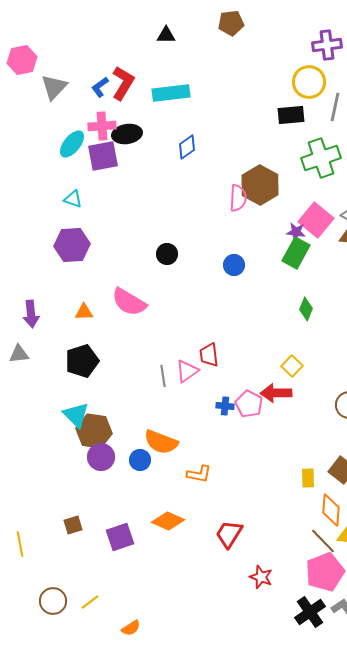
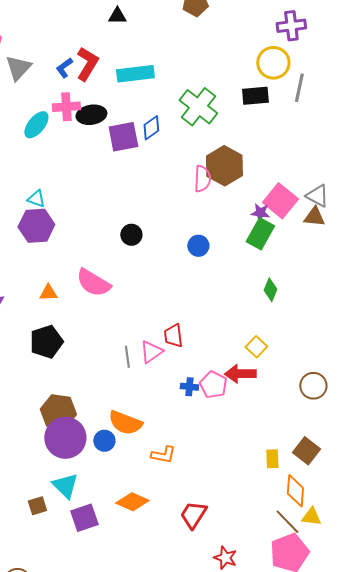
black triangle: (166, 35) -> (117, 16), moved
purple square: (103, 156) -> (123, 137), moved
green cross: (321, 158) -> (198, 107), moved, turned -33
cyan triangle: (73, 199) -> (36, 199), moved
cyan triangle: (76, 415) -> (65, 486), moved
purple circle: (101, 457) -> (65, 438), size x1.5

